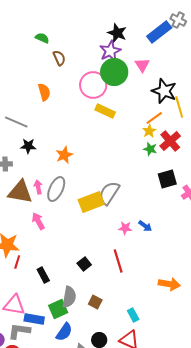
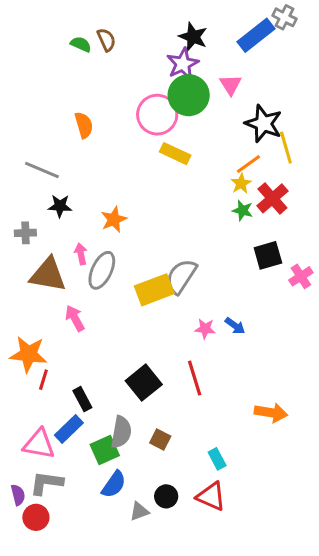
brown semicircle: (59, 58) -> (106, 40), moved
pink arrow: (38, 187) -> (81, 254), moved
black square: (84, 264) -> (144, 383), size x1.6
blue rectangle: (34, 319) -> (69, 429), moved, turned -54

